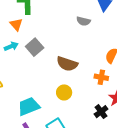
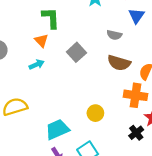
gray square: (35, 47) -> (76, 52), moved
brown semicircle: (67, 64) -> (119, 63), moved
orange cross: (101, 77) -> (135, 95), size x1.5

